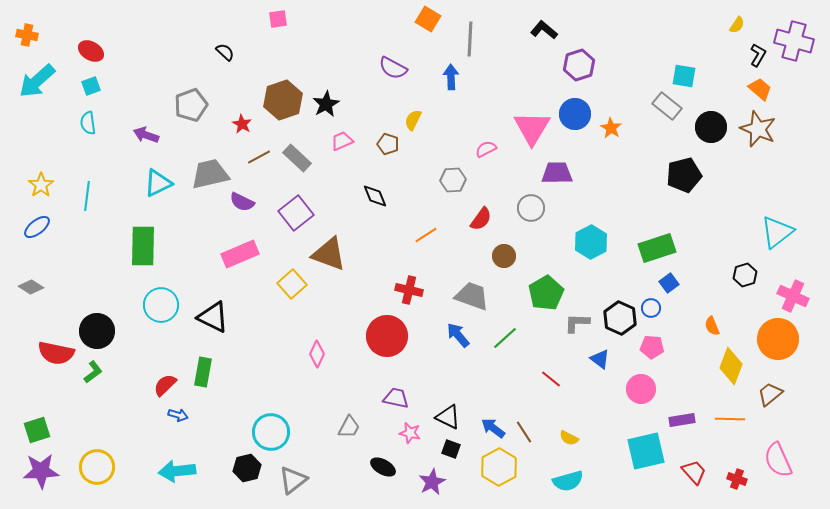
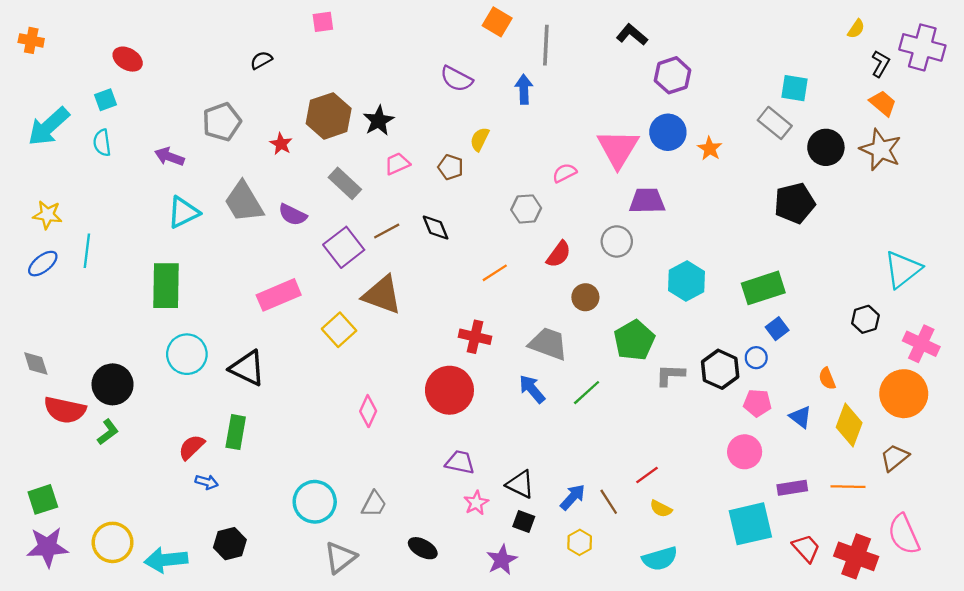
red ellipse: (91, 51) -> (128, 59), moved
black semicircle: (225, 52) -> (261, 60), turned -72
cyan arrow: (37, 81) -> (49, 126), moved
brown line: (259, 157) -> (387, 231), moved
gray trapezoid: (210, 174) -> (244, 202), turned -108
yellow star: (41, 185) -> (47, 215), turned -30
cyan line: (87, 196) -> (87, 251), moved
purple semicircle: (242, 202) -> (293, 215), moved
gray diamond: (31, 287) -> (36, 363), moved, turned 40
blue triangle: (600, 359) -> (800, 417), moved
red line: (551, 379) -> (647, 475), moved, turned -75
gray trapezoid: (349, 427) -> (374, 504), moved
blue arrow: (493, 428) -> (573, 497), turned 95
pink star: (410, 433) -> (476, 503), turned 30
black ellipse: (383, 467) -> (423, 548), moved
yellow hexagon: (499, 467) -> (580, 542), size x0.6
black hexagon: (247, 468) -> (230, 544), moved
cyan arrow: (177, 471) -> (166, 560), moved
red cross: (737, 479) -> (856, 556), size x1.8

